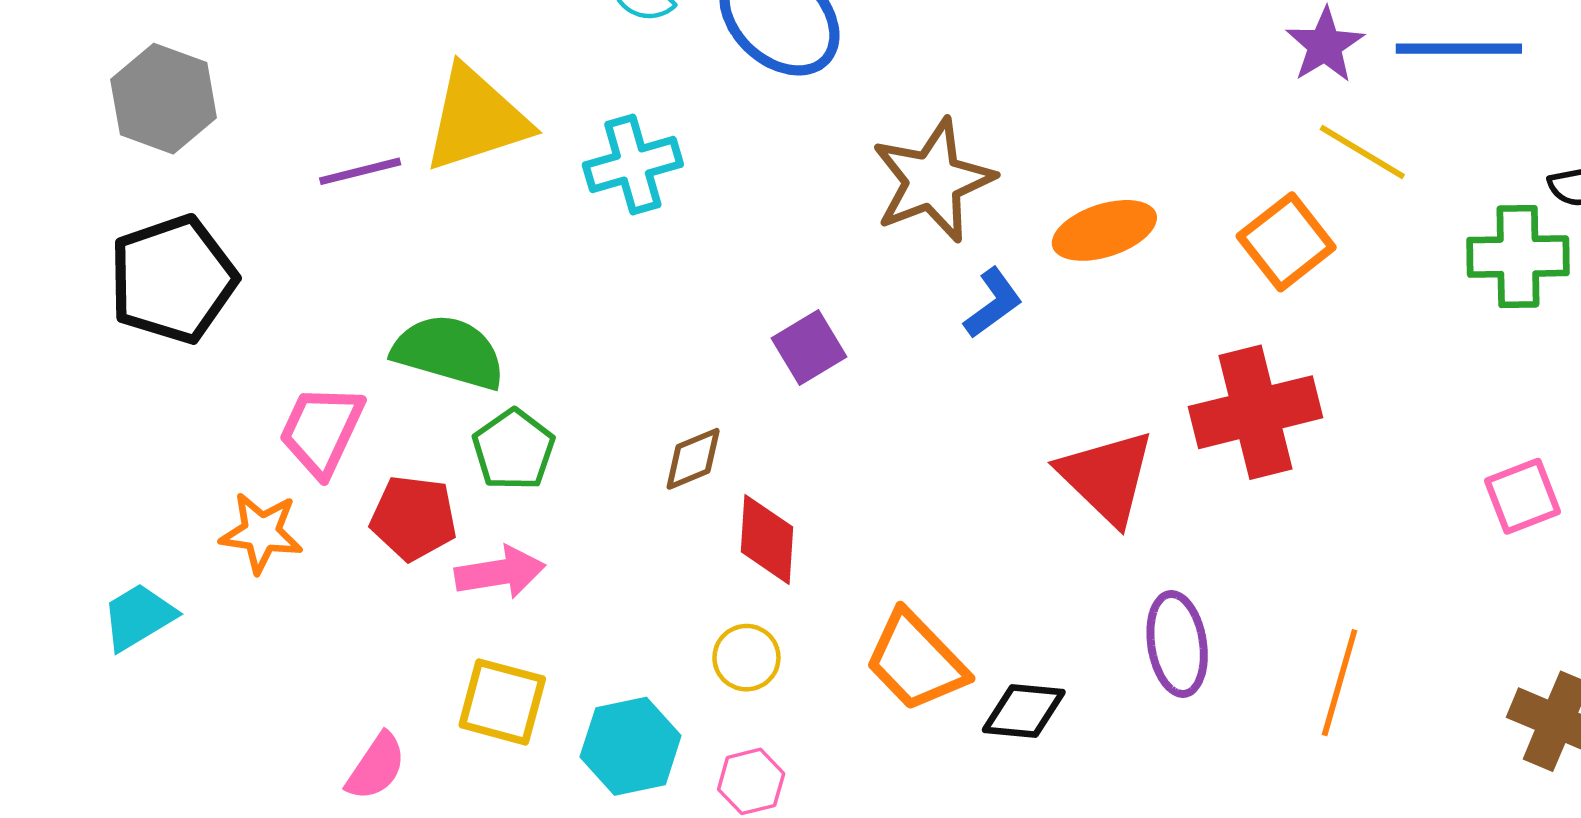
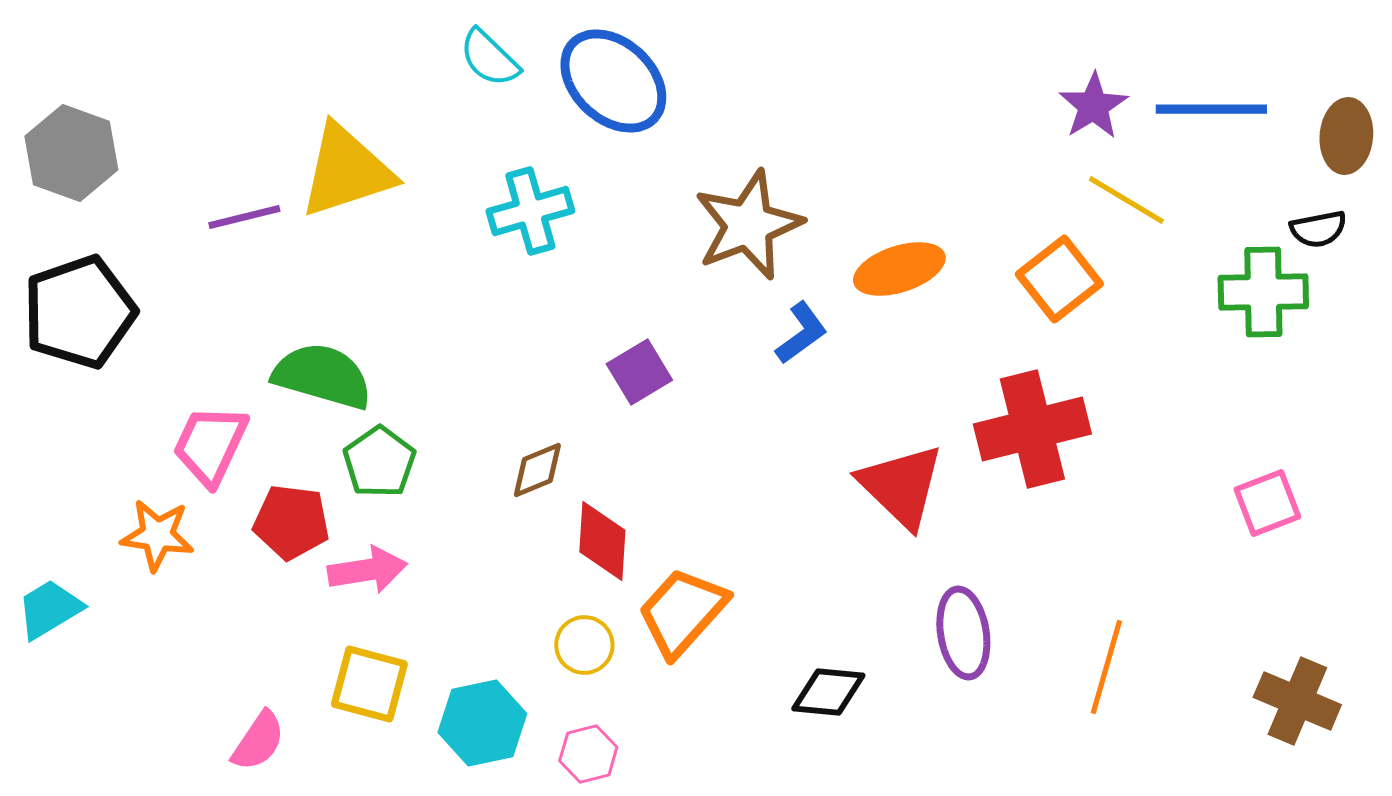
cyan cross: (633, 165) -> (530, 211), moved
orange trapezoid: (916, 661) -> (682, 612), moved, turned 86

